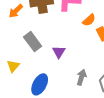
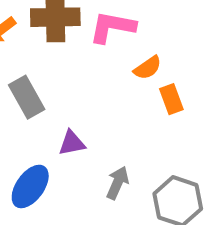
purple triangle: (59, 52) -> (72, 143), moved, turned 40

